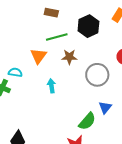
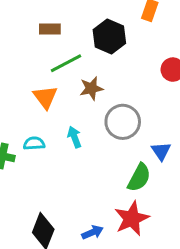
cyan semicircle: (15, 72) -> (34, 143), moved
gray circle: (97, 75) -> (123, 122), moved

